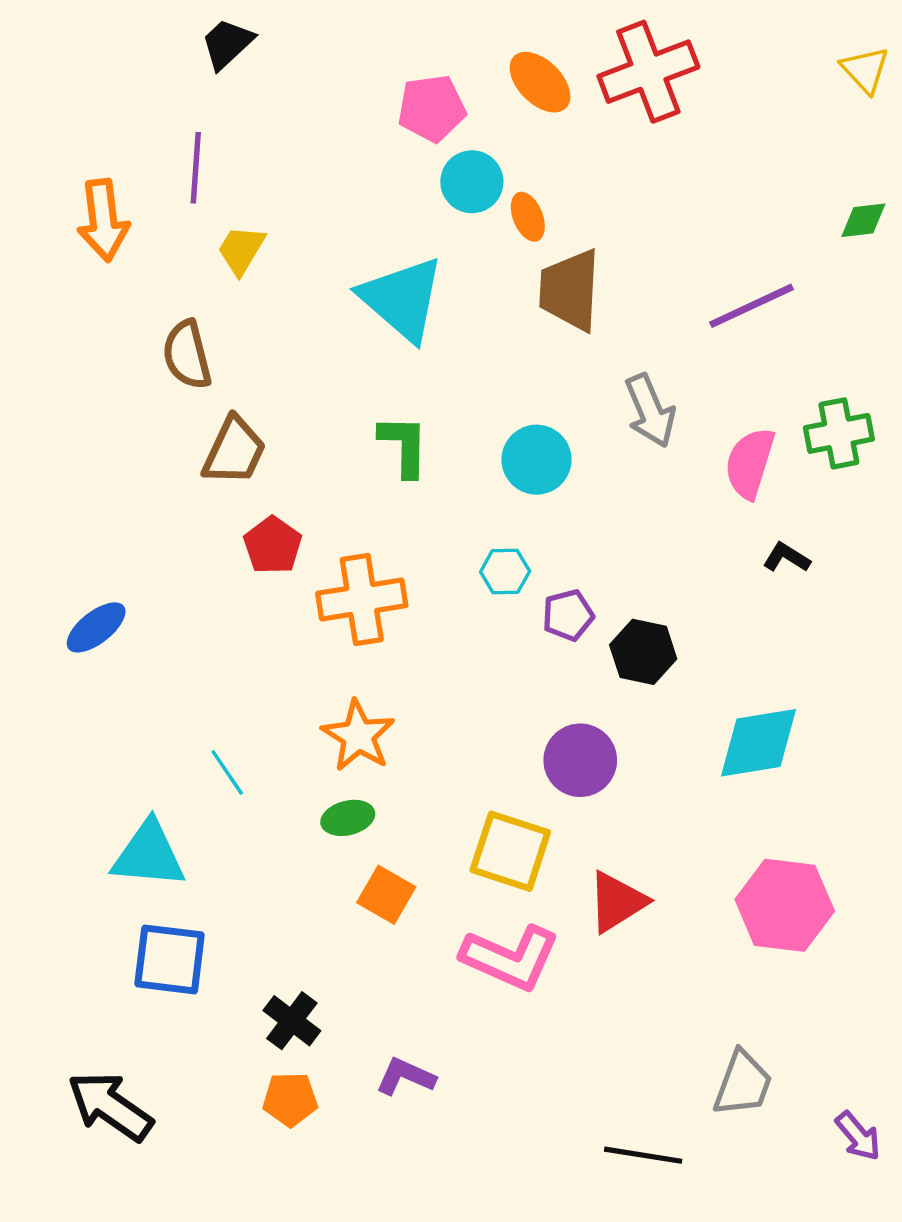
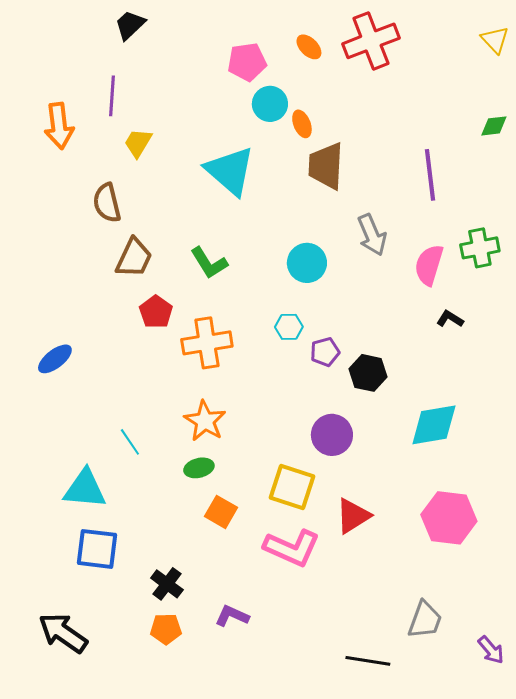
orange ellipse: (540, 82) -> (309, 47), size x0.7
purple line: (752, 306) -> (430, 175), turned -72
green L-shape: (404, 446) -> (209, 263), moved, turned 147

